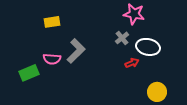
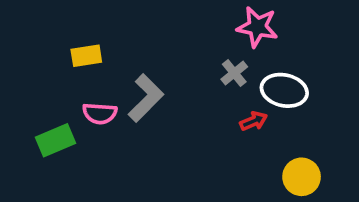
yellow rectangle: (52, 22) -> (86, 56), moved

